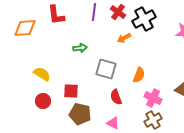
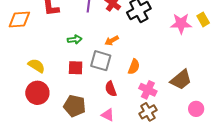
orange arrow: (124, 38) -> (112, 41), moved
red square: (71, 91) -> (76, 68), moved
red circle: (43, 101) -> (37, 93), size x1.5

